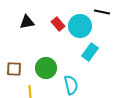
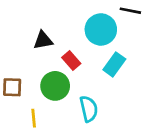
black triangle: (27, 22) -> (43, 40), moved
red rectangle: (58, 24) -> (71, 60), moved

